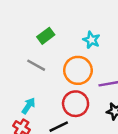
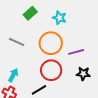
green rectangle: (46, 36) -> (30, 13), moved

